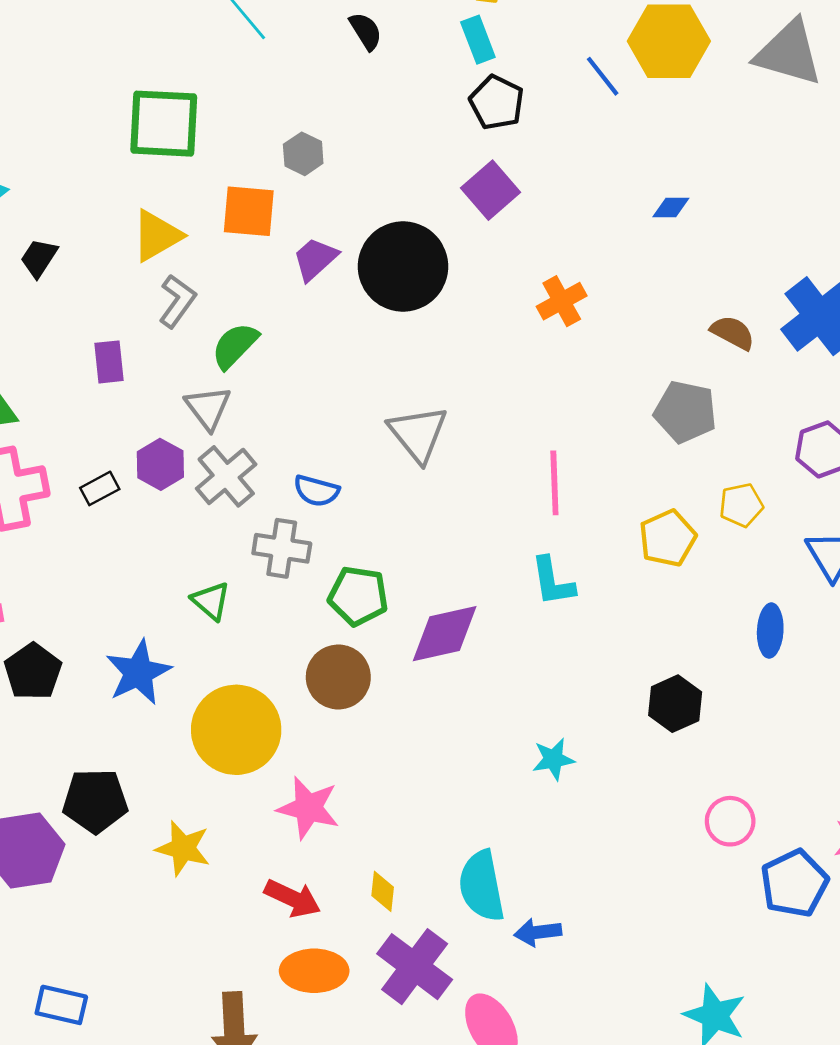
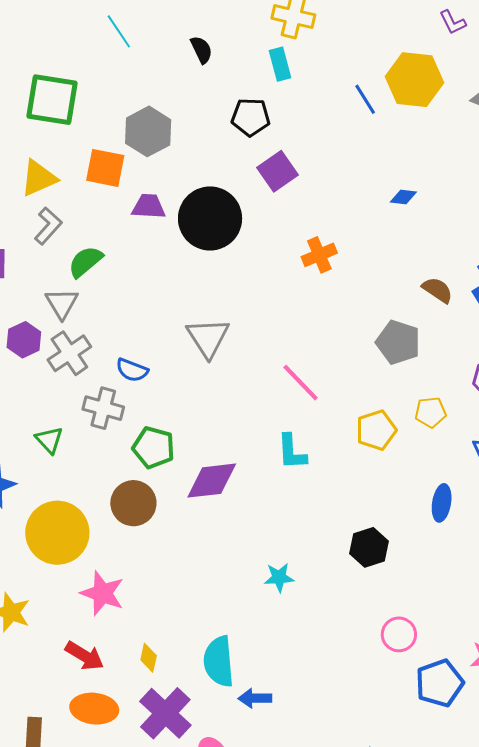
black pentagon: (497, 102) -> (251, 117), moved, turned -30
gray hexagon: (303, 154) -> (148, 131), size x1.6
purple trapezoid: (315, 259) -> (149, 207), turned 39
pink line: (554, 483) -> (301, 383), turned -48

